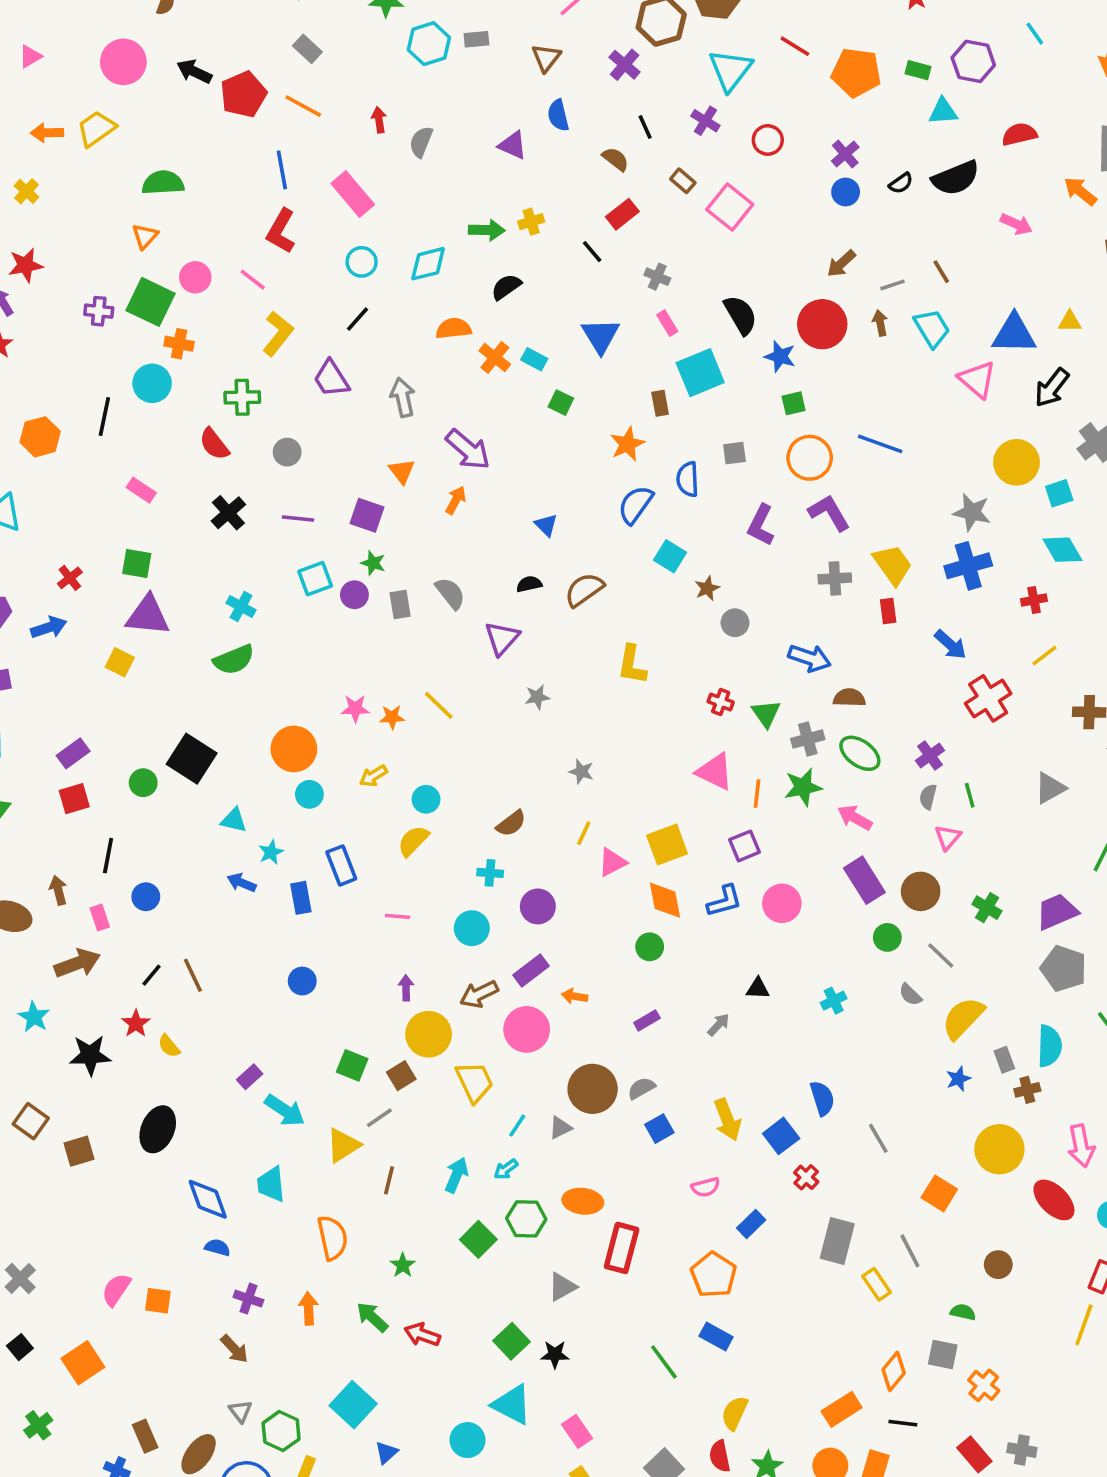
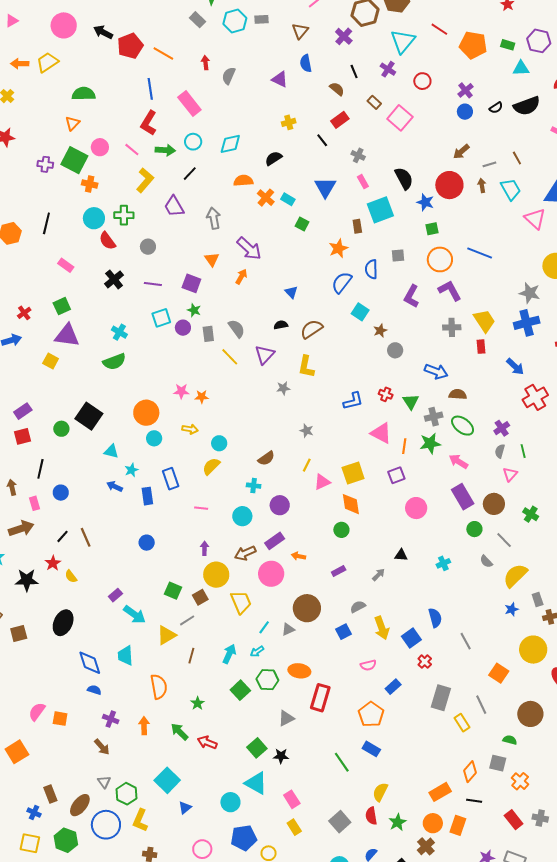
gray rectangle: (307, 49) -> (198, 20), moved
green arrow: (487, 230) -> (165, 150), moved
cyan circle: (152, 383) -> (94, 218), moved
green square: (137, 563) -> (62, 306), turned -36
yellow L-shape: (632, 665) -> (306, 367), moved
yellow line: (439, 705) -> (230, 357), moved
yellow arrow: (373, 776) -> (190, 429), turned -140
blue L-shape: (724, 901) -> (353, 401), moved
gray semicircle: (641, 1088) -> (358, 607), moved
brown circle: (998, 1265) -> (530, 714), size x1.6

